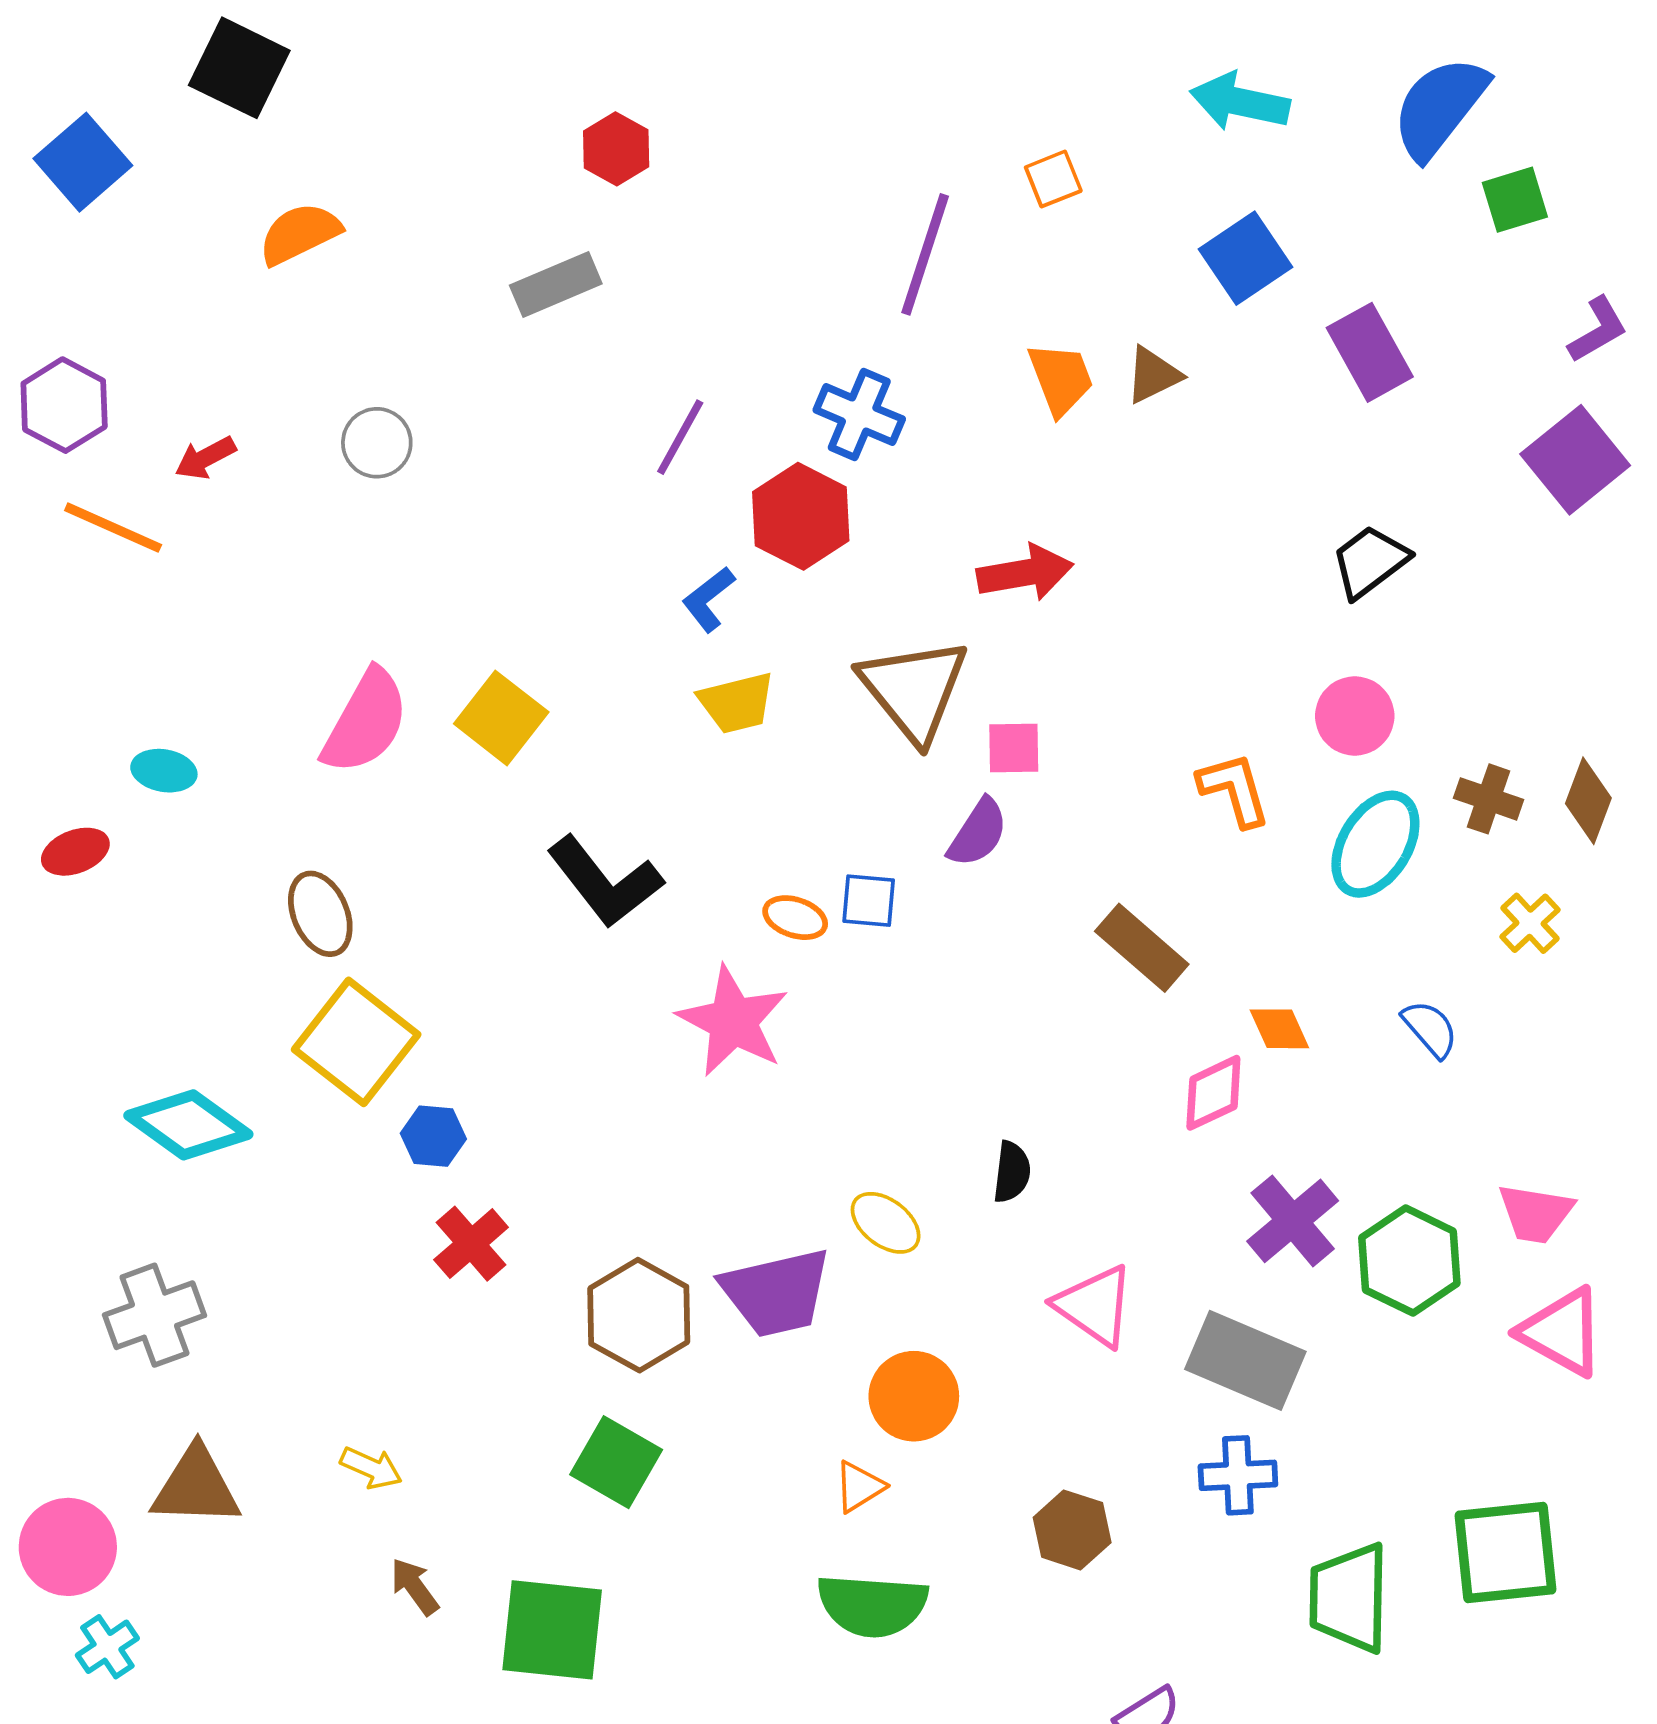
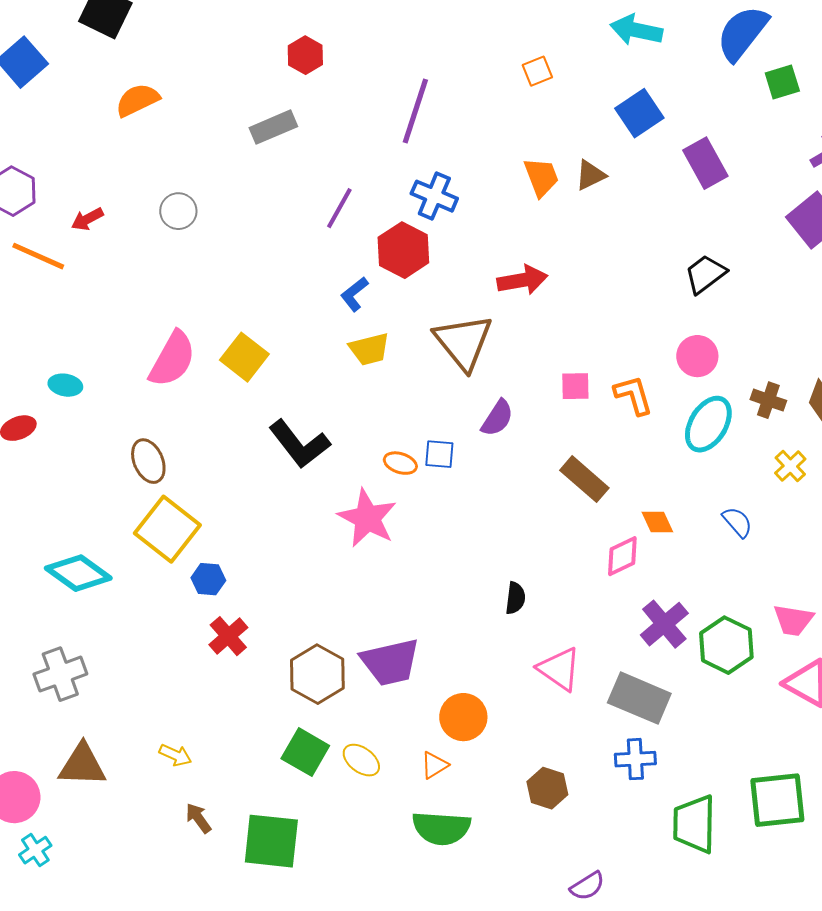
purple line: (925, 254) -> (415, 111), moved
pink square: (1014, 748) -> (575, 386), moved
yellow ellipse: (886, 1223) -> (361, 760), moved

